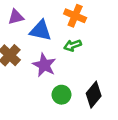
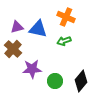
purple triangle: (16, 17) -> (17, 27), moved
purple star: (44, 65) -> (32, 69), moved, turned -30

